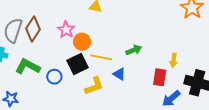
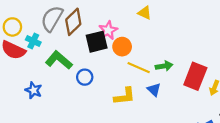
green arrow: (134, 50) -> (164, 66), moved
black square: (78, 64) -> (97, 42), moved
red rectangle: (160, 77) -> (195, 76), moved, size x1.4

